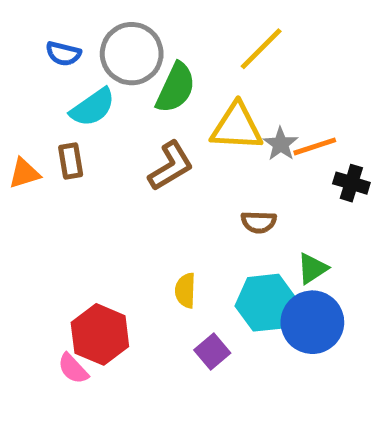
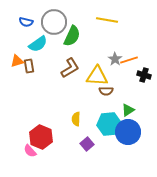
yellow line: (261, 49) -> (107, 20), turned 55
yellow triangle: (237, 127) -> (97, 76), moved
orange triangle: (24, 173) -> (17, 61), moved

